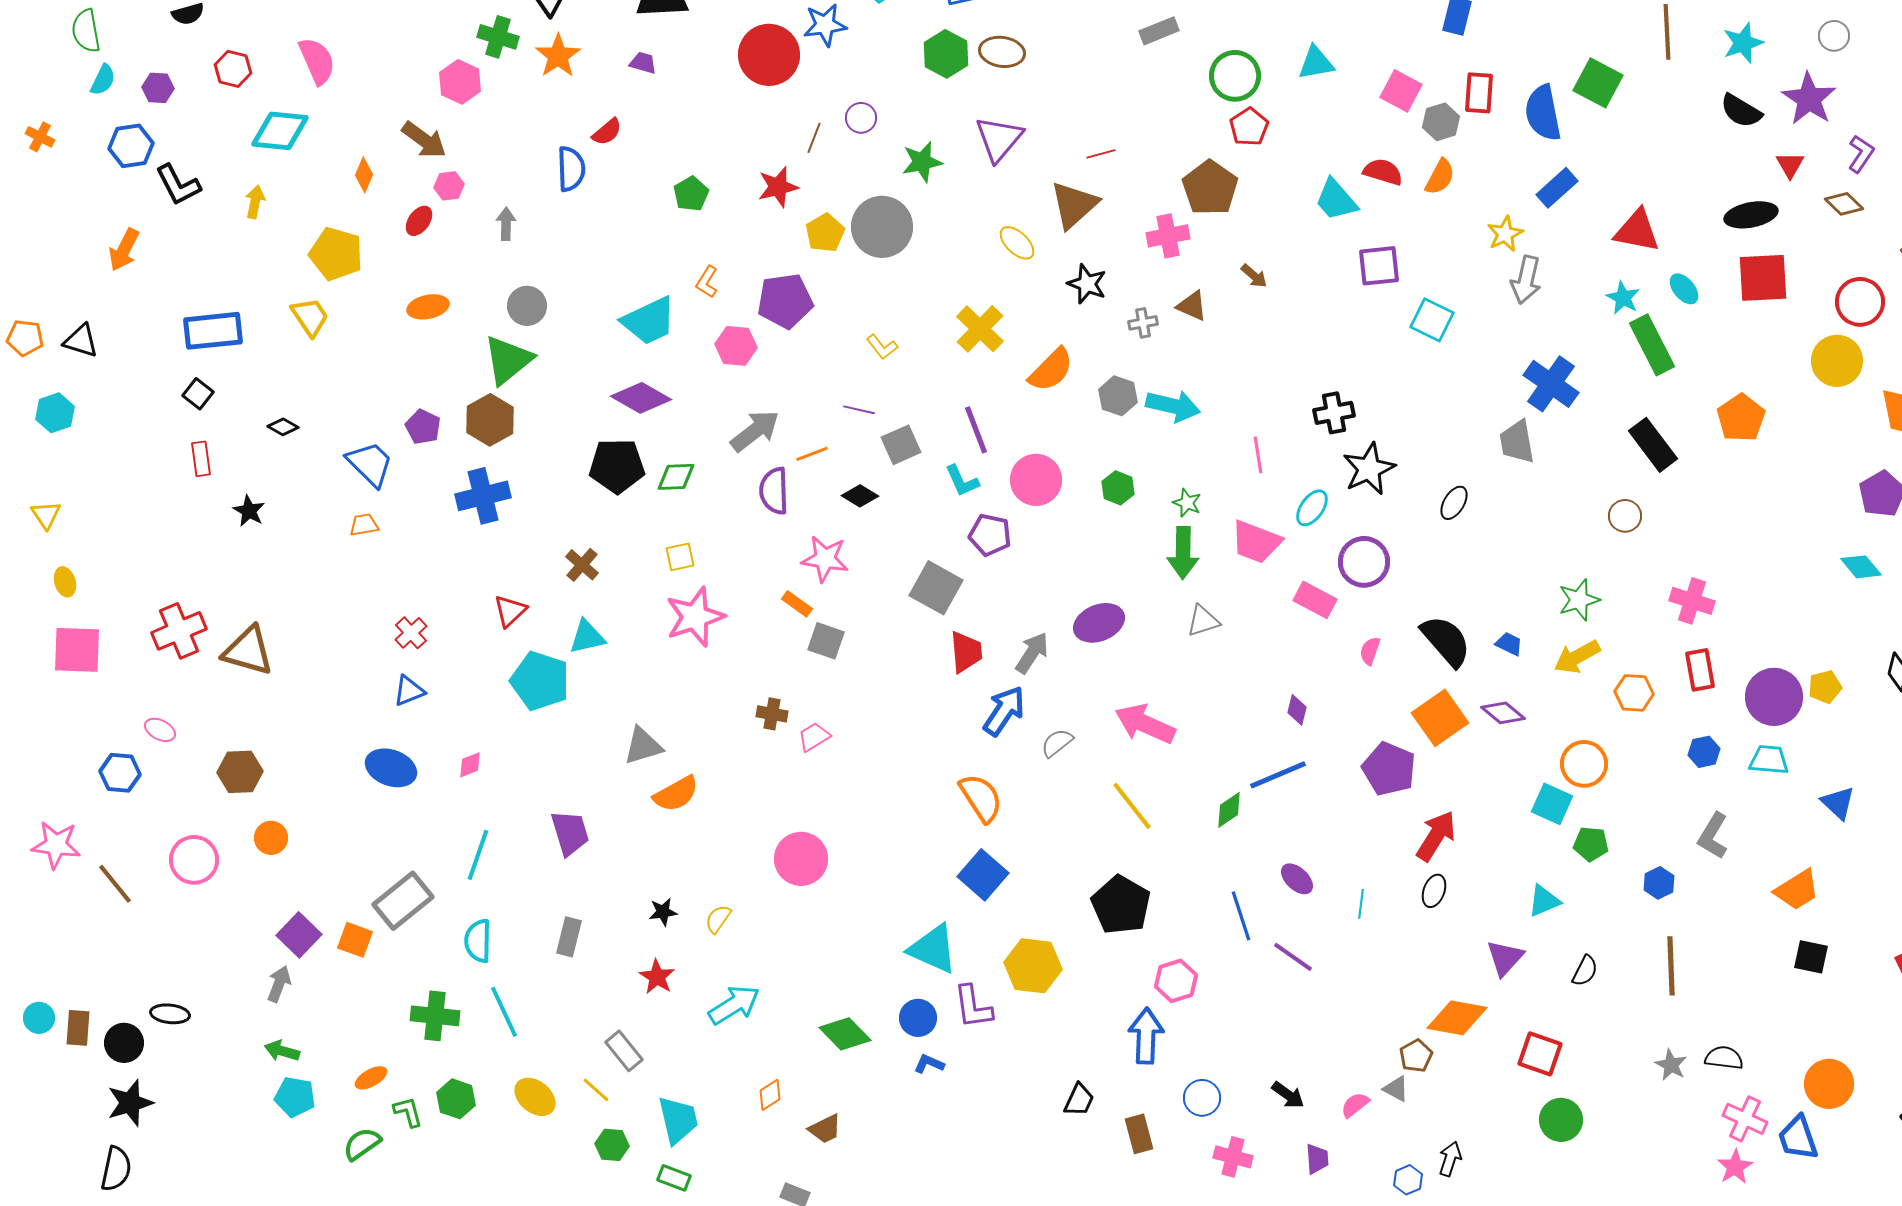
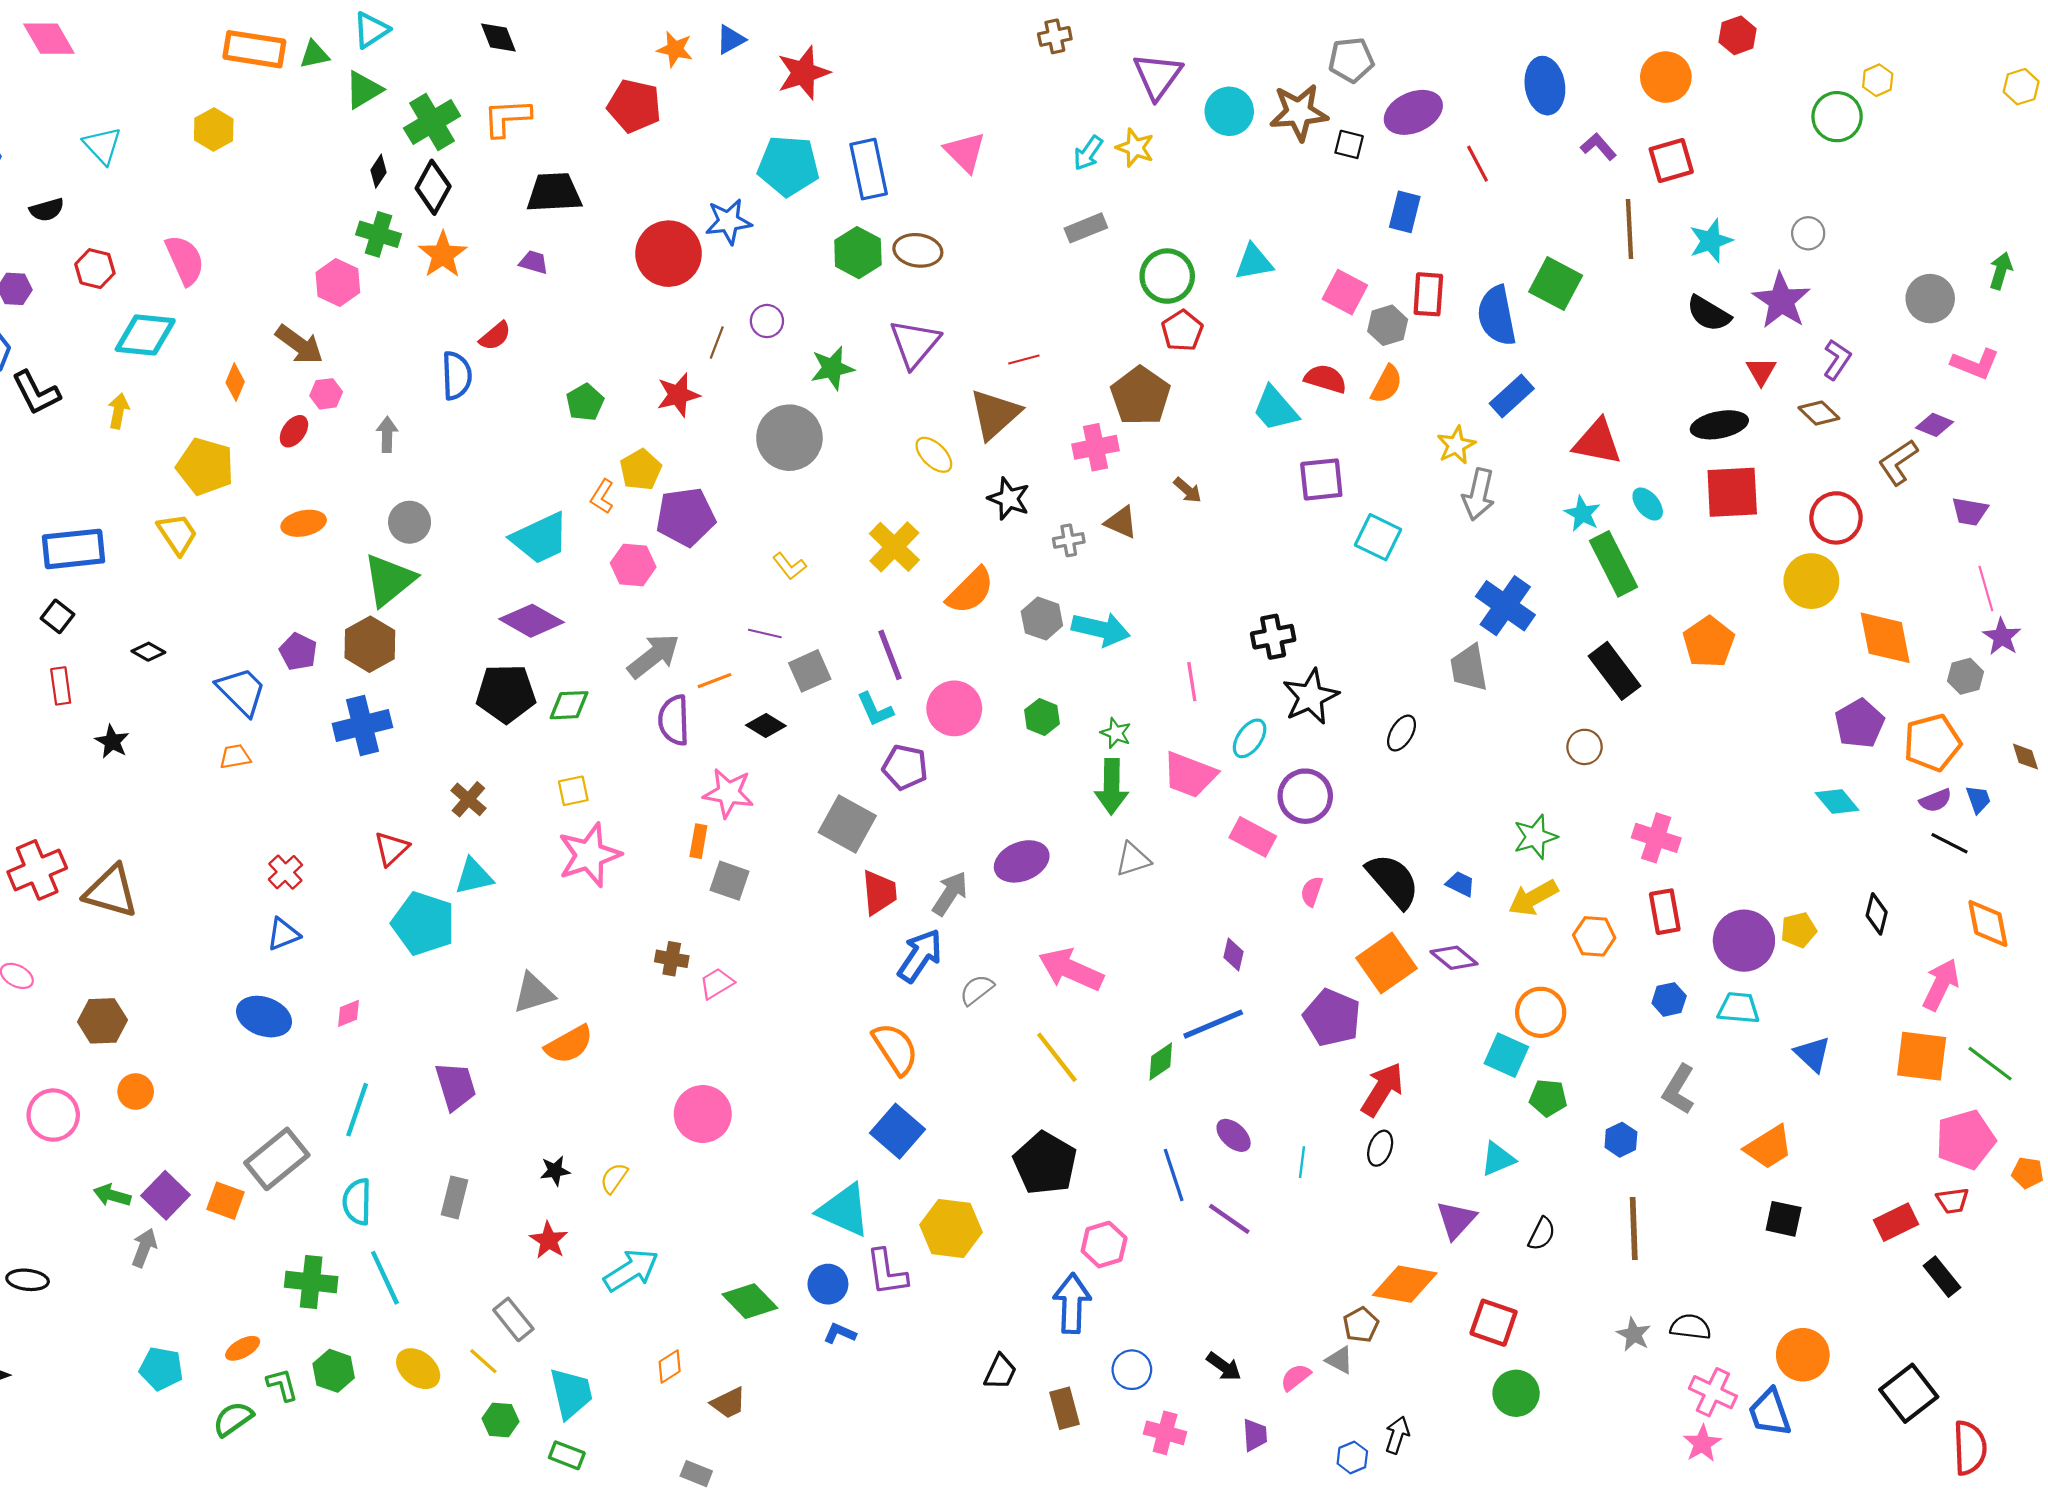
yellow pentagon: (825, 233) -> (641, 470), moved
orange rectangle: (797, 604) -> (698, 841), turned 64
green arrow: (282, 1051) -> (112, 1195), moved

